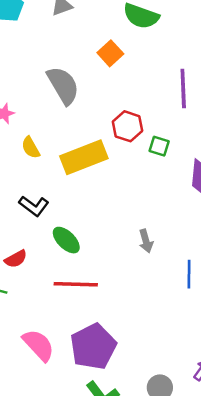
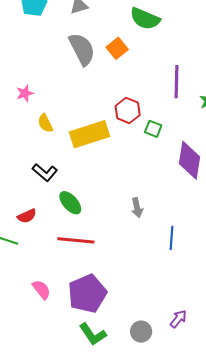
gray semicircle: (63, 85) -> (82, 49), moved
pink semicircle: (39, 345) -> (41, 290), size x0.7

